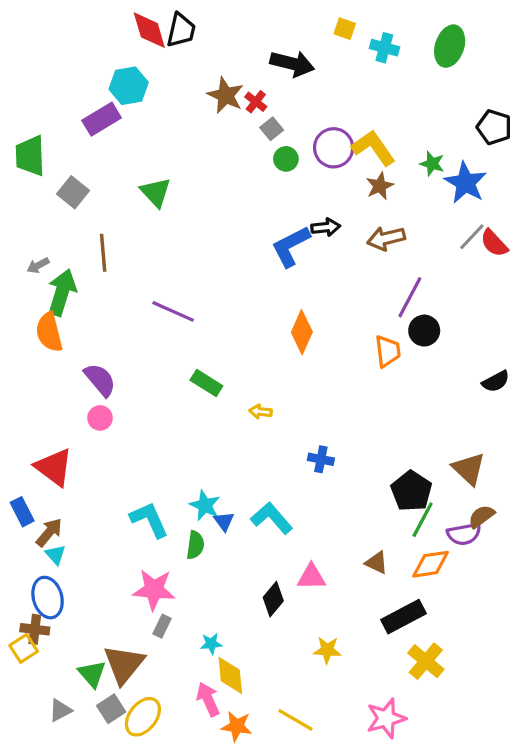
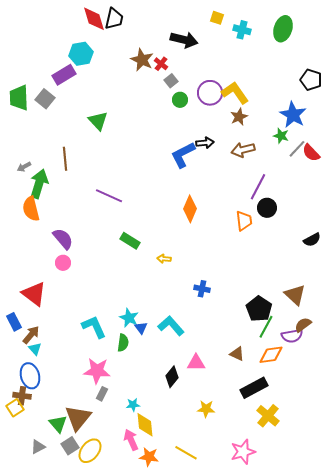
green star: (432, 164) -> (281, 136), moved
gray square: (73, 192) -> (45, 99), moved

